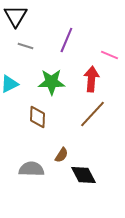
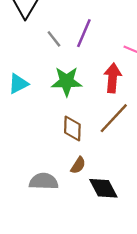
gray line: (25, 46) -> (54, 39), moved, turned 35
brown diamond: (37, 117) -> (72, 129), moved

